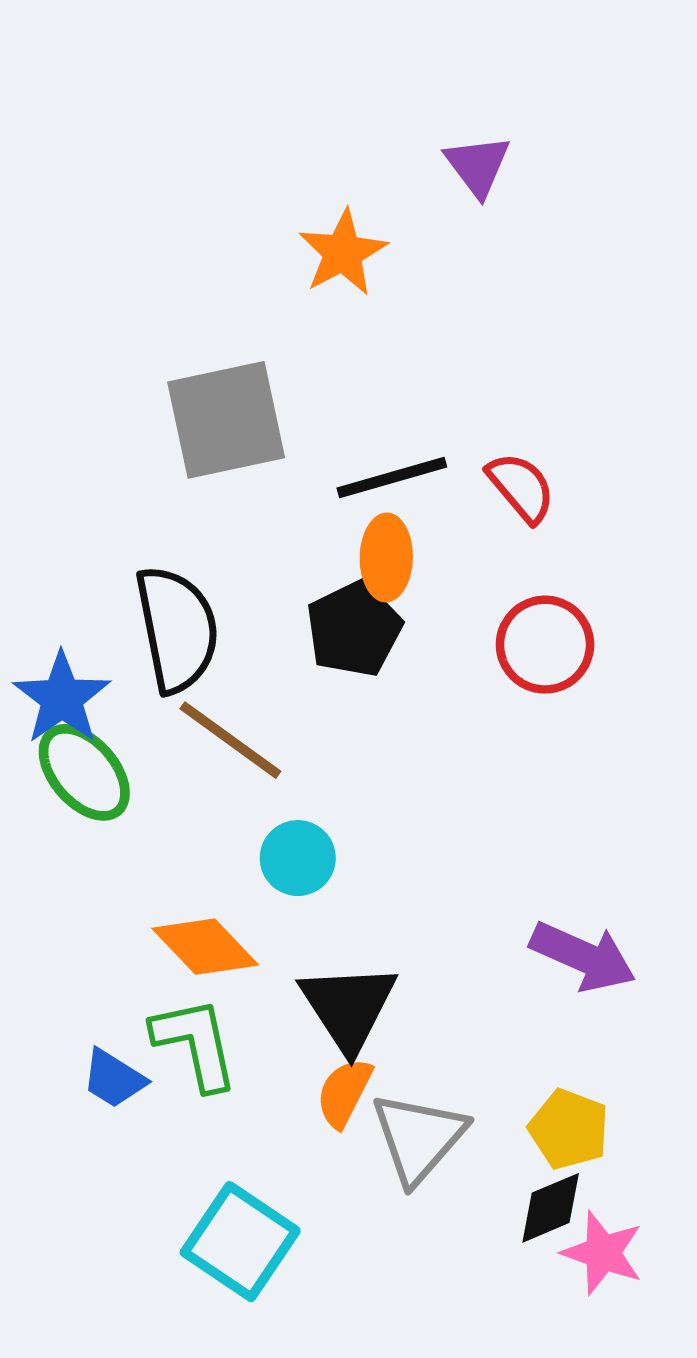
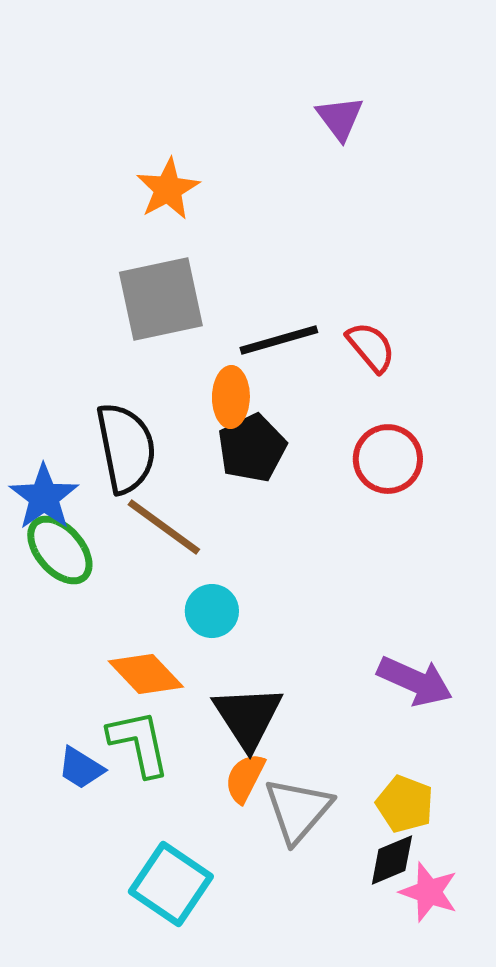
orange star: (343, 253) -> (168, 189), moved
orange ellipse: (386, 558) -> (231, 397), moved

